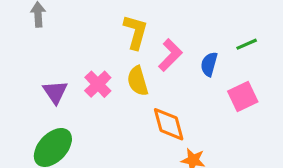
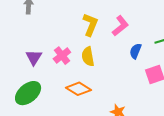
pink L-shape: (170, 55) -> (120, 26), moved
orange diamond: (169, 124) -> (78, 89), moved, turned -50

